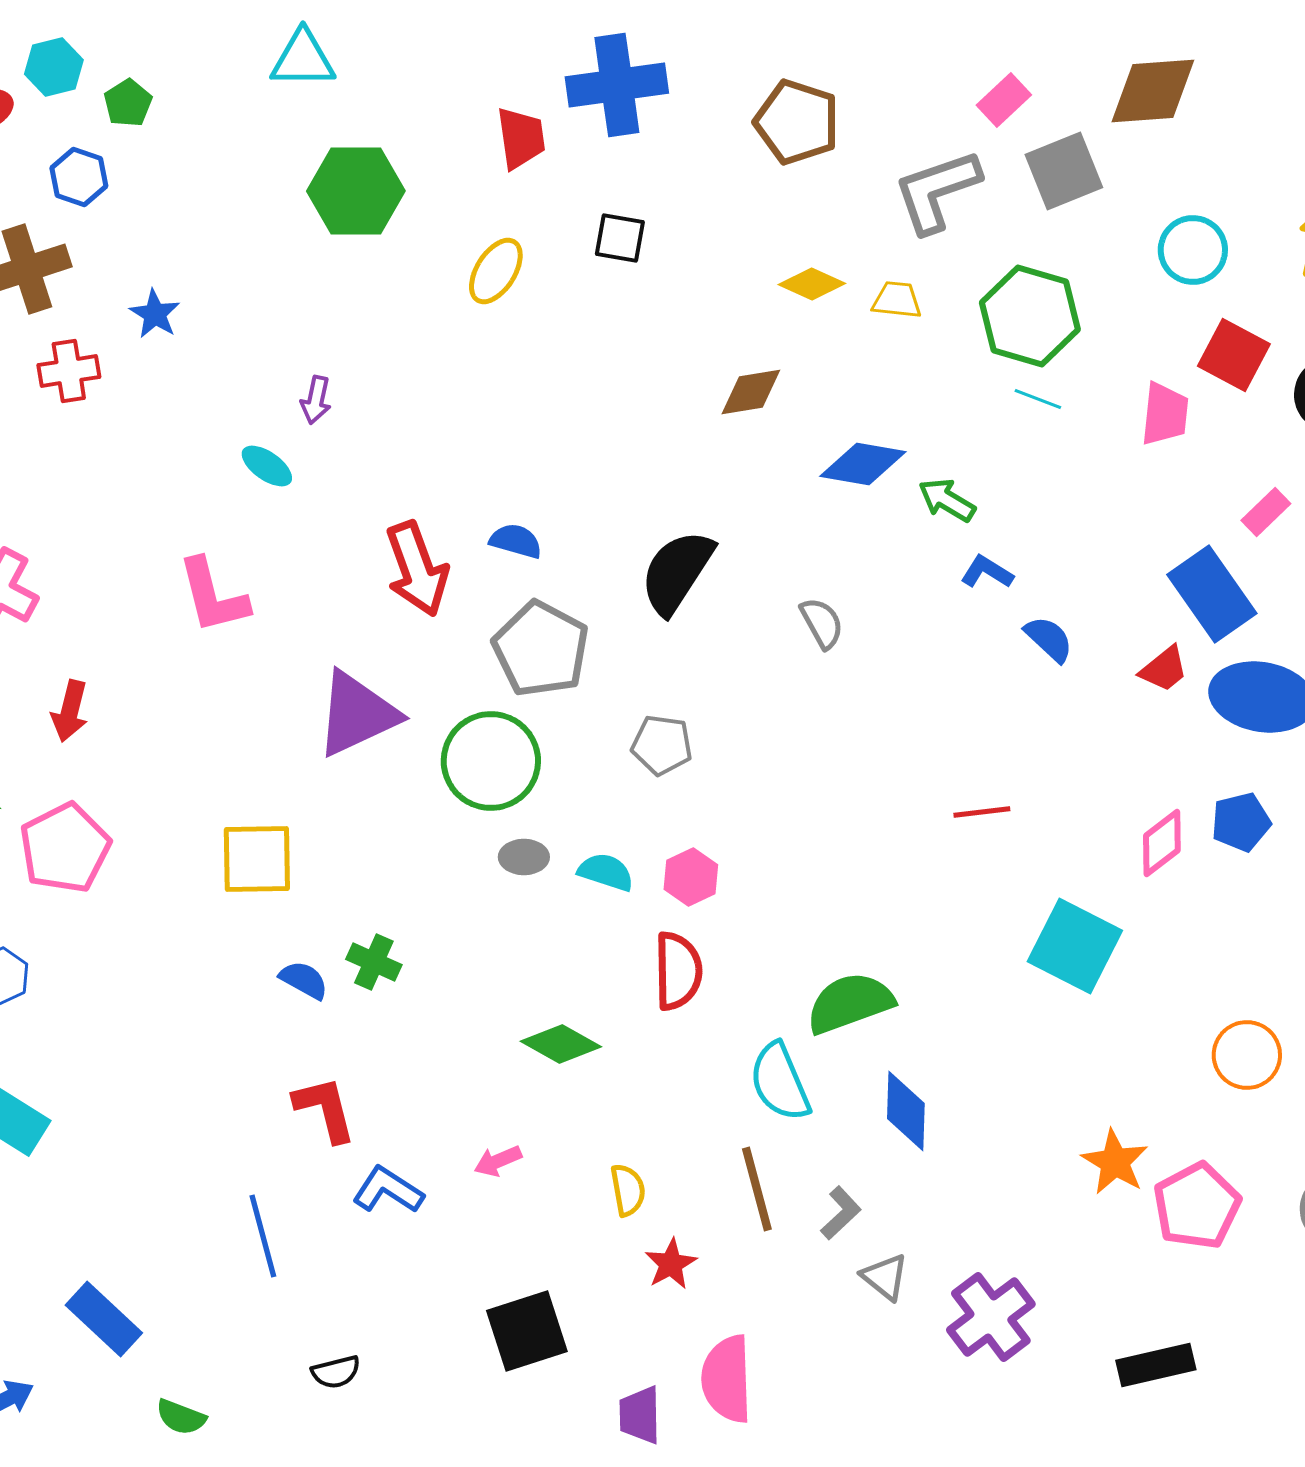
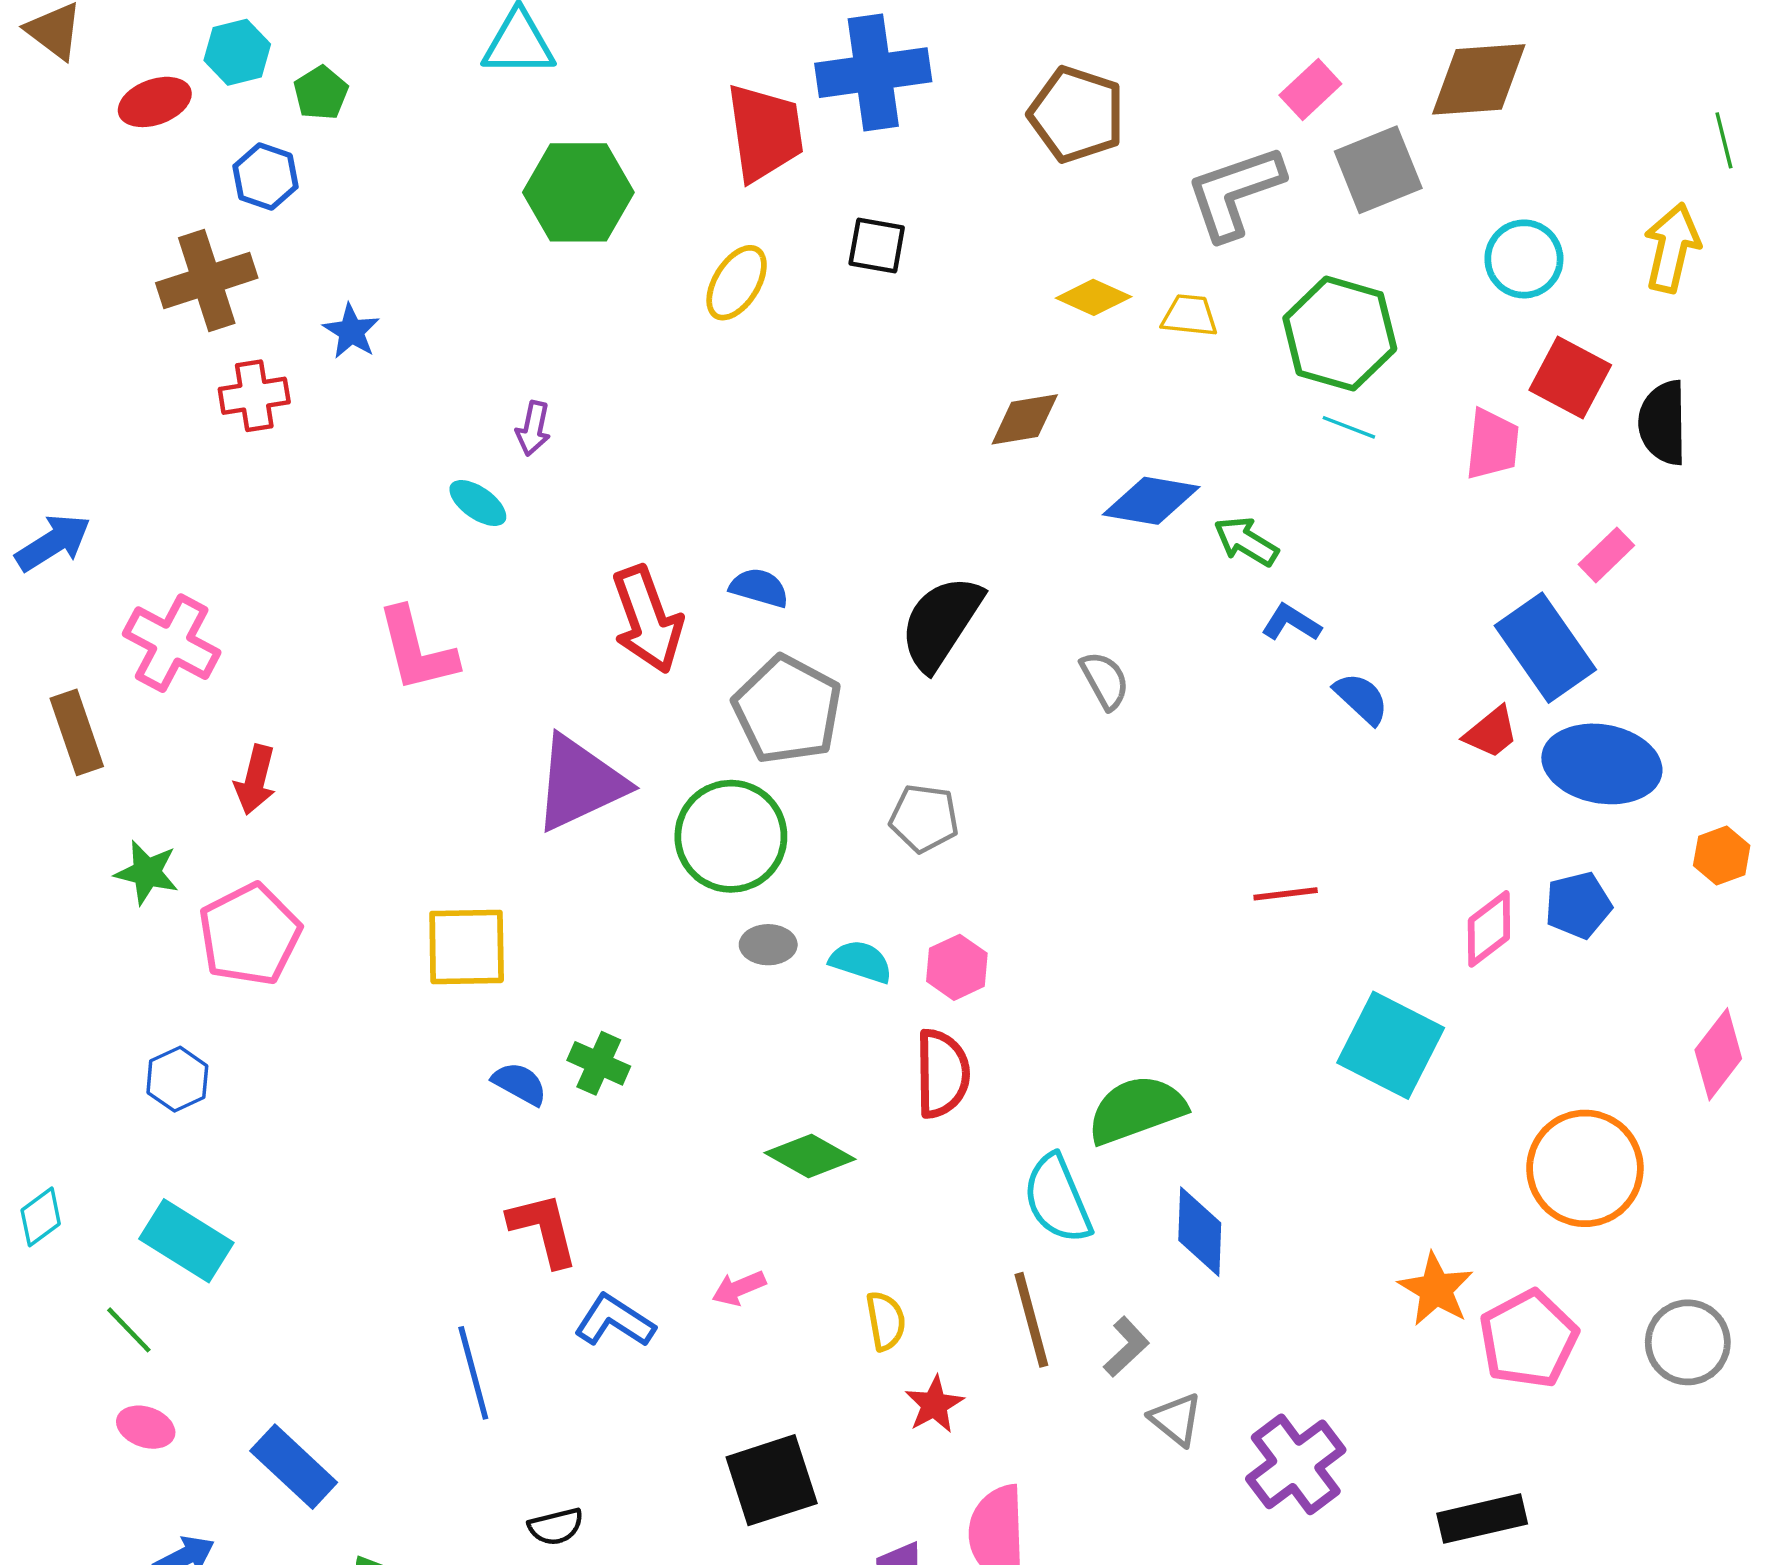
red trapezoid: (521, 138) -> (765, 132), size x1.4
orange circle: (1247, 1055) -> (1585, 1168), size x1.5

